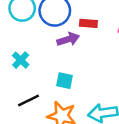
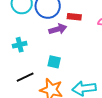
cyan cross: (21, 60) -> (20, 45), turned 32

